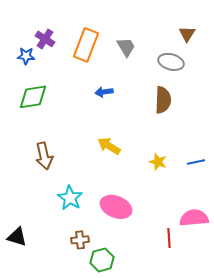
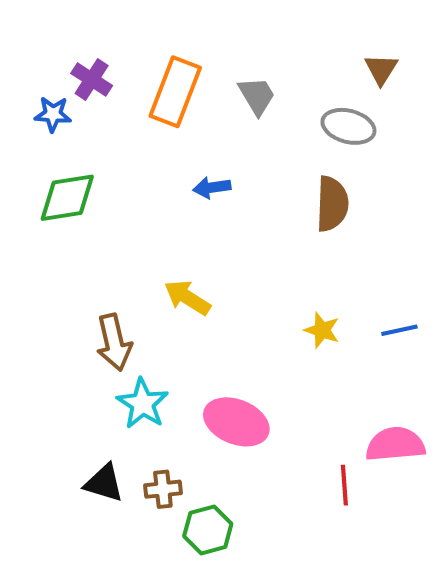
yellow arrow: (109, 146) -> (187, 298), moved
brown arrow: (44, 156) -> (114, 342), moved
black triangle: (17, 237) -> (104, 483), moved

